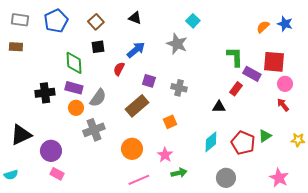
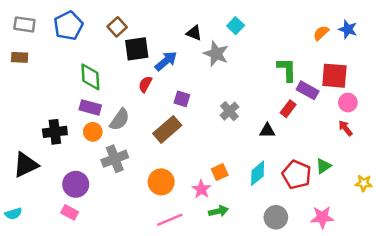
black triangle: (135, 18) -> (194, 33), moved
black square: (98, 47) -> (137, 49), moved, size x1.5
gray cross: (179, 88) -> (229, 111), moved, turned 35
black cross: (45, 93) -> (55, 132), moved
orange square: (170, 122) -> (220, 172), moved
yellow star: (298, 140) -> (364, 183), moved
purple circle: (51, 151) -> (76, 184), moved
pink star: (279, 178) -> (322, 217), moved, turned -30

